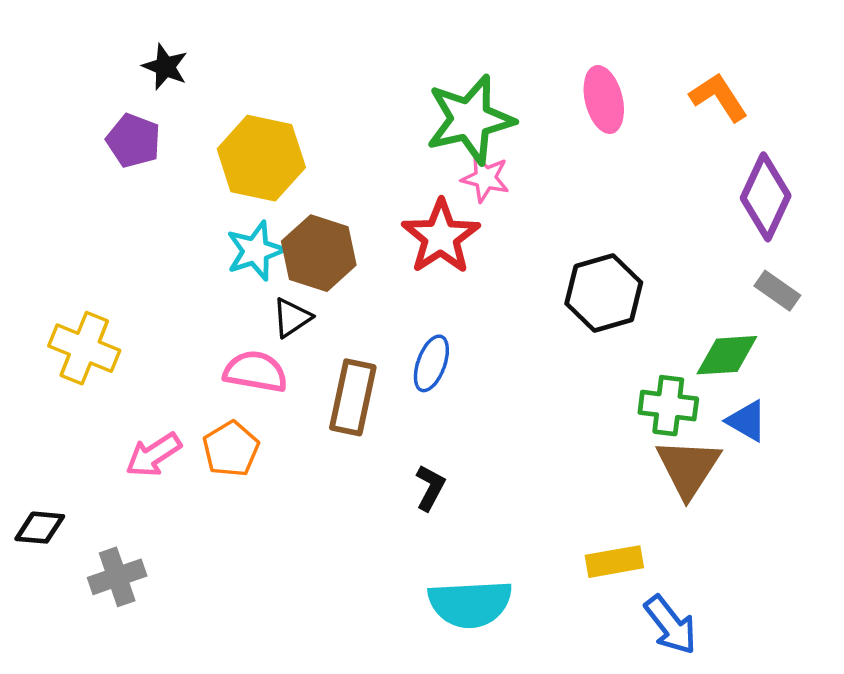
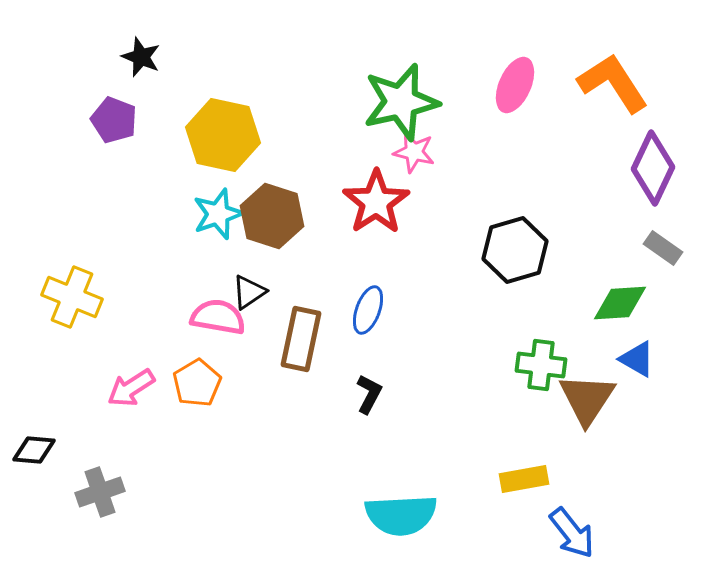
orange L-shape: (719, 97) -> (613, 83), size x1.4
pink ellipse: (604, 100) -> (515, 85), turned 38
black triangle: (292, 318) -> (249, 292), moved
green cross: (668, 406) -> (541, 365), moved
black L-shape: (430, 488) -> (369, 394), moved

